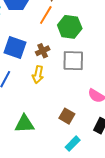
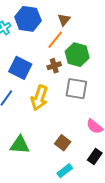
brown cross: (43, 51) -> (54, 66), moved
yellow arrow: (38, 75) -> (39, 98), size x1.4

